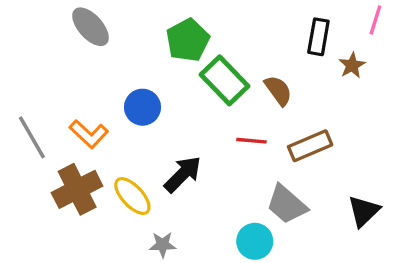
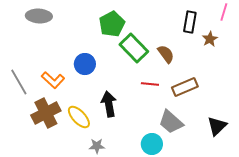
gray ellipse: (91, 27) -> (39, 16), moved, turned -45
black arrow: (183, 174) -> (109, 104), turned -55

